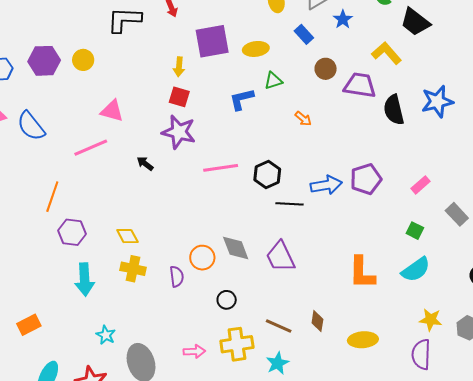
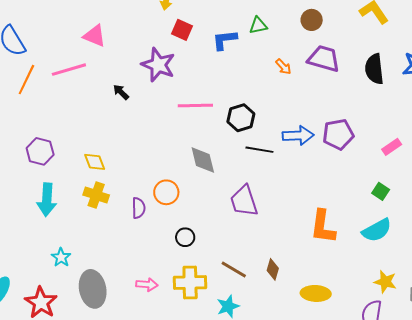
purple trapezoid: (360, 85) -> (324, 59), moved
red square: (179, 97) -> (182, 30), moved
orange line: (52, 197) -> (26, 80), moved
gray diamond: (236, 248) -> (203, 160), moved

